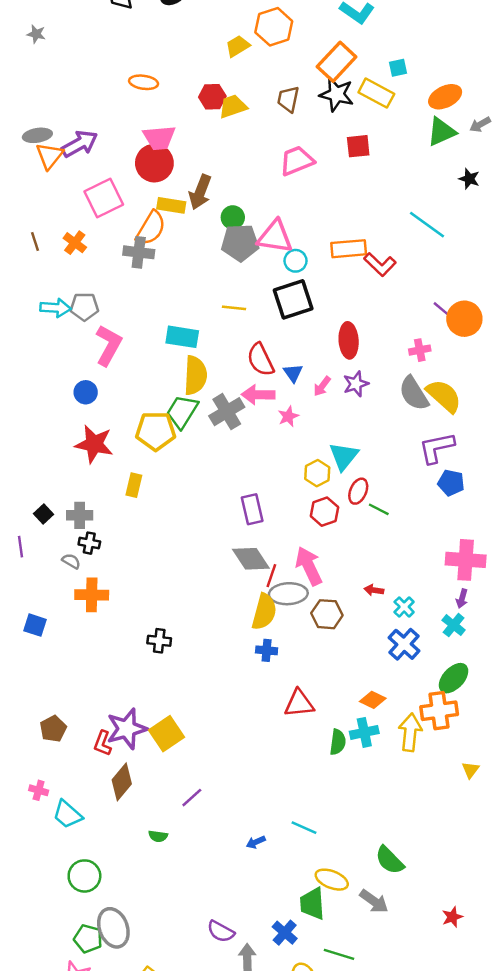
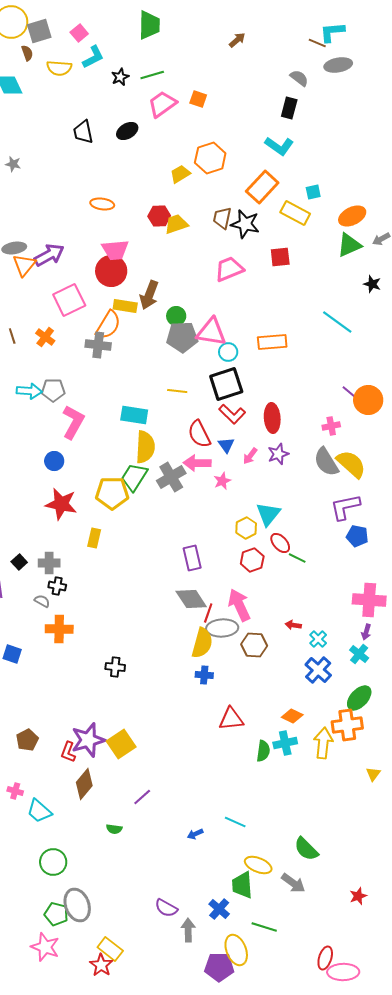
black star: (337, 94) -> (245, 224), moved
red L-shape: (380, 264) -> (232, 414), moved
red ellipse: (358, 491) -> (280, 543), turned -65

